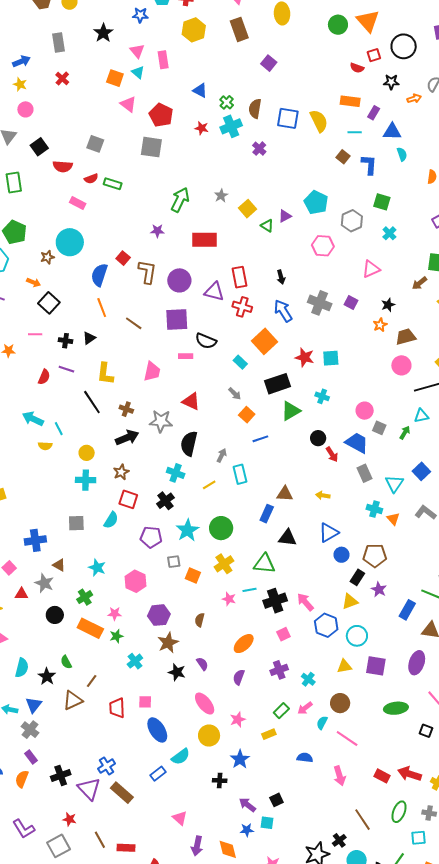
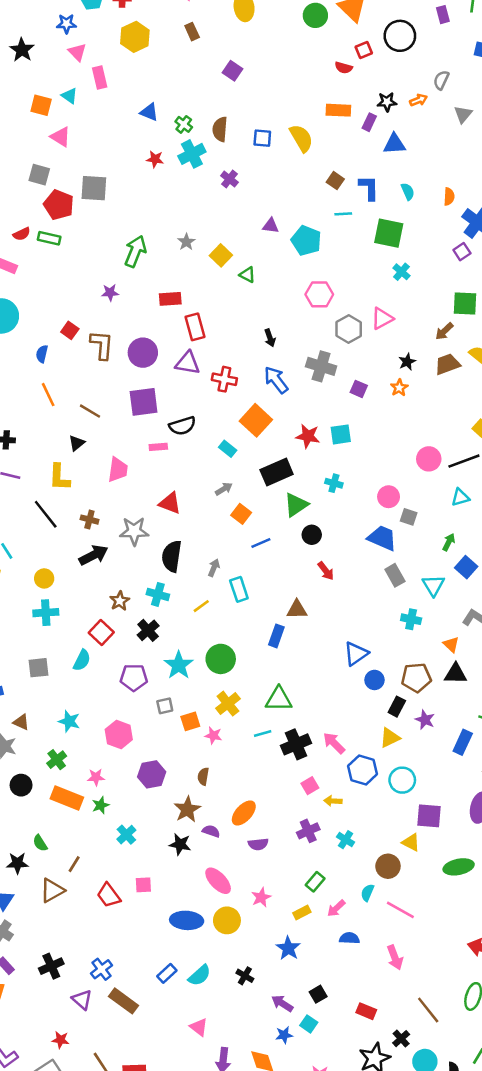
brown rectangle: (239, 29) -> (192, 32), size x0.6
pink triangle: (137, 51) -> (77, 52), moved
black star: (391, 82) -> (387, 102), moved
red pentagon: (161, 115) -> (59, 205), moved
blue square: (288, 118) -> (262, 138), size x0.7
cyan line: (355, 132) -> (343, 214), moved
gray square: (95, 144) -> (39, 175), moved
cyan semicircle: (402, 154) -> (408, 191), moved
green square: (382, 202) -> (389, 233), size x1.4
purple triangle: (285, 216) -> (271, 226), moved, turned 40
gray hexagon: (352, 221) -> (349, 329), moved
red rectangle: (205, 240) -> (170, 299), size x0.7
blue semicircle: (99, 275) -> (42, 354), size x0.6
red rectangle: (240, 277) -> (195, 327), moved
purple square: (351, 302) -> (359, 389), moved
brown trapezoid: (406, 337) -> (447, 364), moved
black triangle: (89, 338) -> (77, 443), moved
black semicircle: (206, 341) -> (182, 426), turned -35
pink circle: (401, 365) -> (429, 459), moved
gray arrow: (235, 394) -> (224, 489), turned -72
green arrow: (405, 433) -> (449, 542), moved
black circle: (318, 438) -> (312, 535), moved
red arrow: (332, 454) -> (326, 571), moved
brown star: (121, 472) -> (120, 601), moved
yellow arrow: (323, 495) -> (333, 801), moved
red square: (128, 499) -> (101, 633), turned 30
orange triangle: (393, 519) -> (451, 644), moved
black triangle: (287, 538) -> (456, 674), moved
orange square: (193, 576) -> (190, 721), turned -35
pink star: (229, 599) -> (213, 735), moved
brown star: (168, 643) -> (187, 809), moved
orange ellipse: (244, 644) -> (244, 813), moved
purple semicircle: (202, 664) -> (211, 831), turned -32
yellow triangle: (344, 666) -> (411, 842), moved, turned 42
black star: (47, 676) -> (17, 863), turned -30
purple semicircle: (239, 677) -> (258, 844), turned -112
red trapezoid: (117, 708) -> (109, 895), turned -30
pink arrow: (305, 708) -> (336, 908), moved
blue ellipse: (157, 730) -> (187, 920), moved, turned -50
cyan semicircle: (181, 757) -> (200, 975), moved
blue star: (240, 759) -> (288, 948), moved
black cross: (61, 776) -> (51, 966), moved
red rectangle: (382, 776) -> (366, 1011), moved
black cross: (220, 781) -> (245, 976), turned 32
purple triangle: (89, 789) -> (82, 1000), size x0.7
cyan square: (267, 823) -> (309, 1024), turned 32

